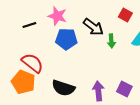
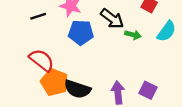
green arrow: (111, 41) -> (133, 35), turned -72
orange pentagon: (23, 82) -> (54, 82), moved

